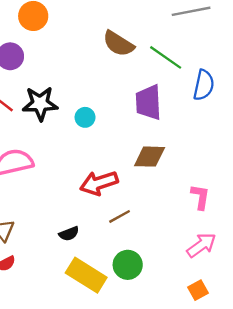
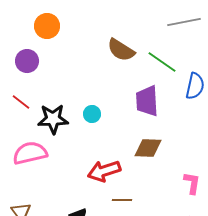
black star: (40, 104) -> (53, 119), moved
brown line: (120, 216) -> (122, 200), turned 30

